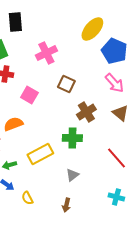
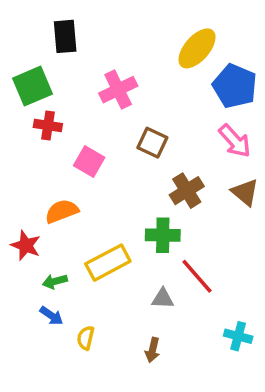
red line: (116, 158) -> (197, 276), moved
gray triangle: (72, 175) -> (163, 299), turned 40
yellow semicircle: (27, 198) -> (86, 338), turned 40

